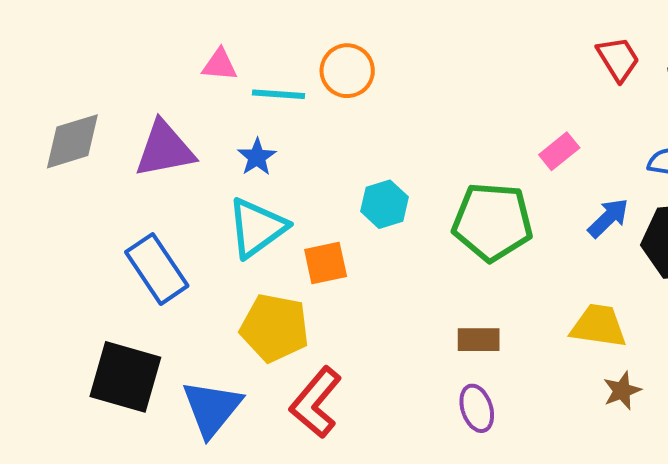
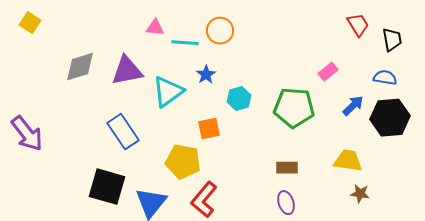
blue star: (257, 157) -> (206, 75), moved
cyan triangle: (257, 228) -> (168, 92), moved
brown star: (622, 391) -> (360, 194), turned 30

